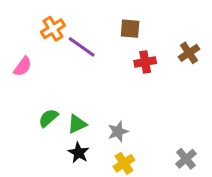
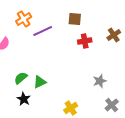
purple line: (82, 47) -> (43, 31), turned -60
gray star: (118, 132) -> (100, 81), moved
black star: (79, 153) -> (24, 99), moved

